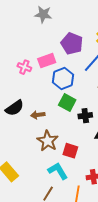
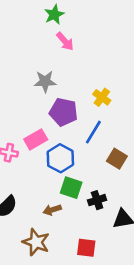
gray star: (43, 14) -> (45, 81), moved
brown arrow: (38, 115) -> (52, 210), moved
brown star: (48, 141) -> (36, 242), moved

